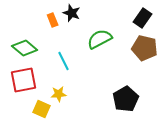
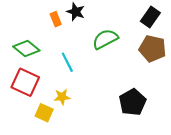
red square: (24, 80) -> (25, 82), turned 36

